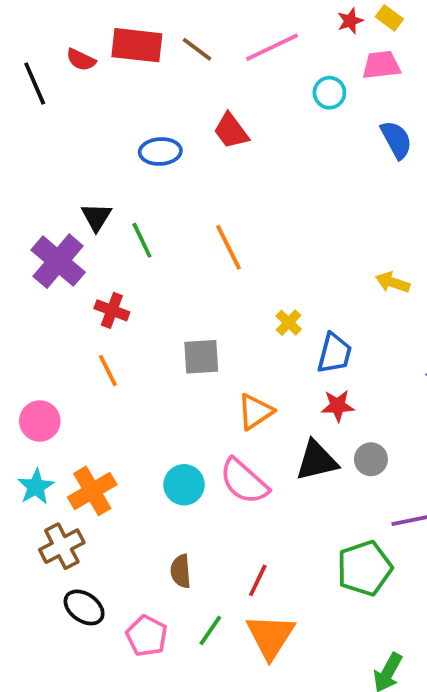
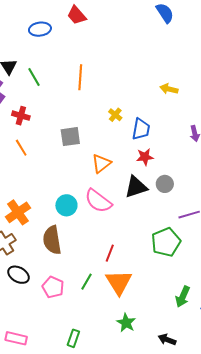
orange line: (228, 247) -> (80, 77), turned 35
brown semicircle: (181, 571) -> (52, 240), moved, size x1.6

